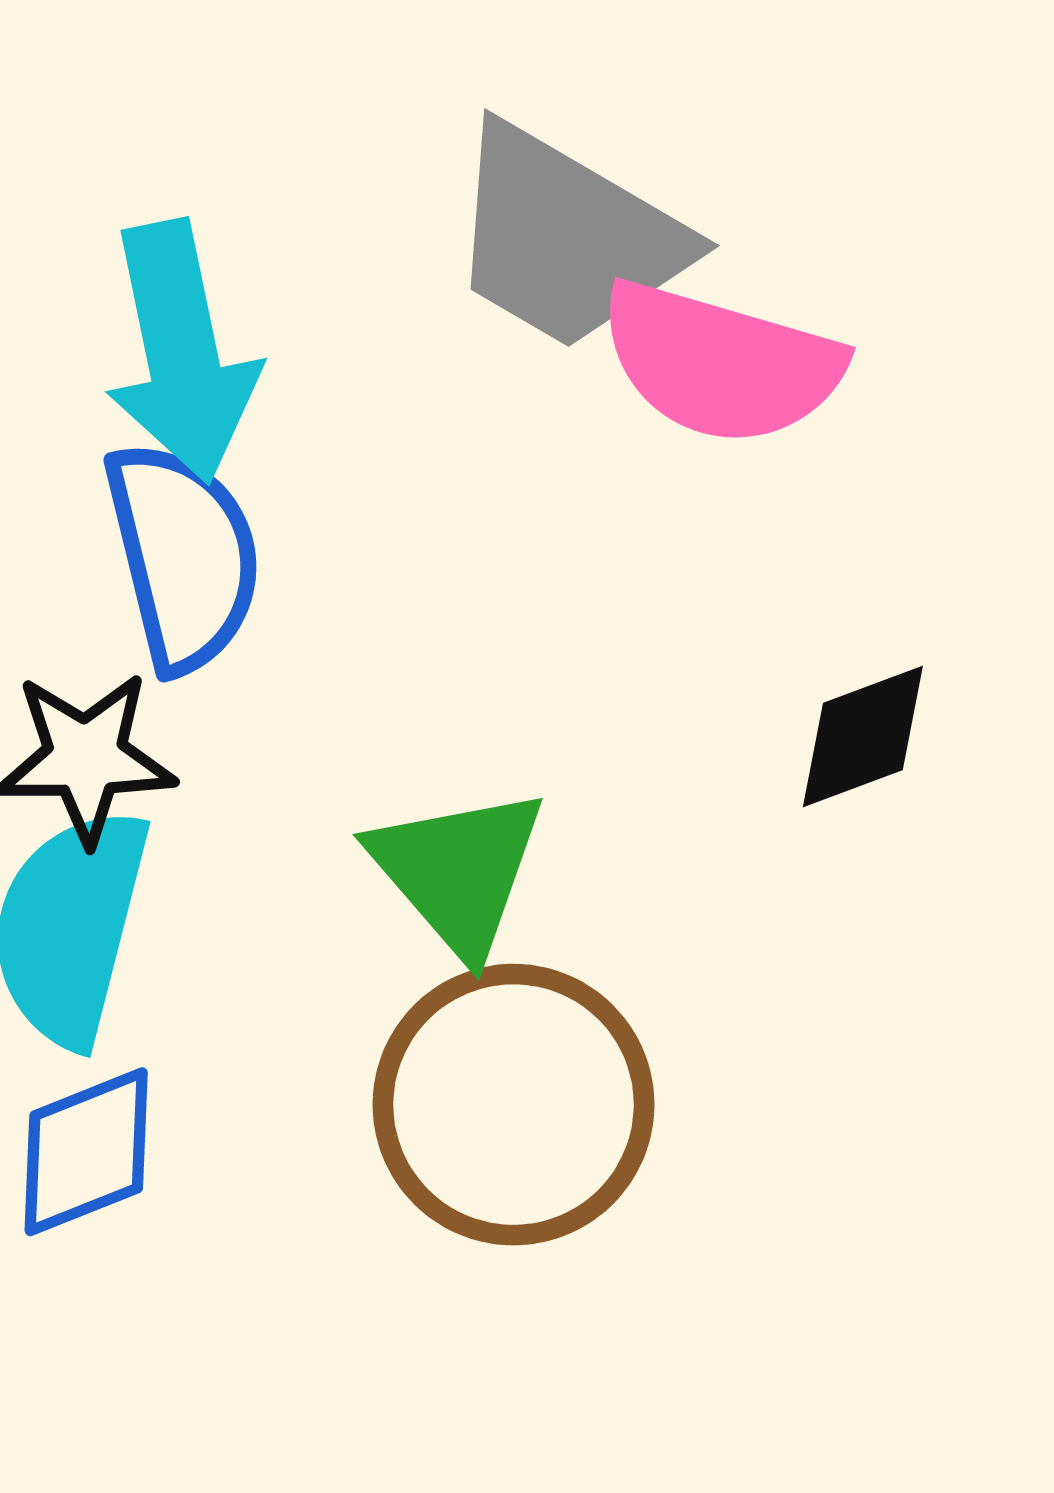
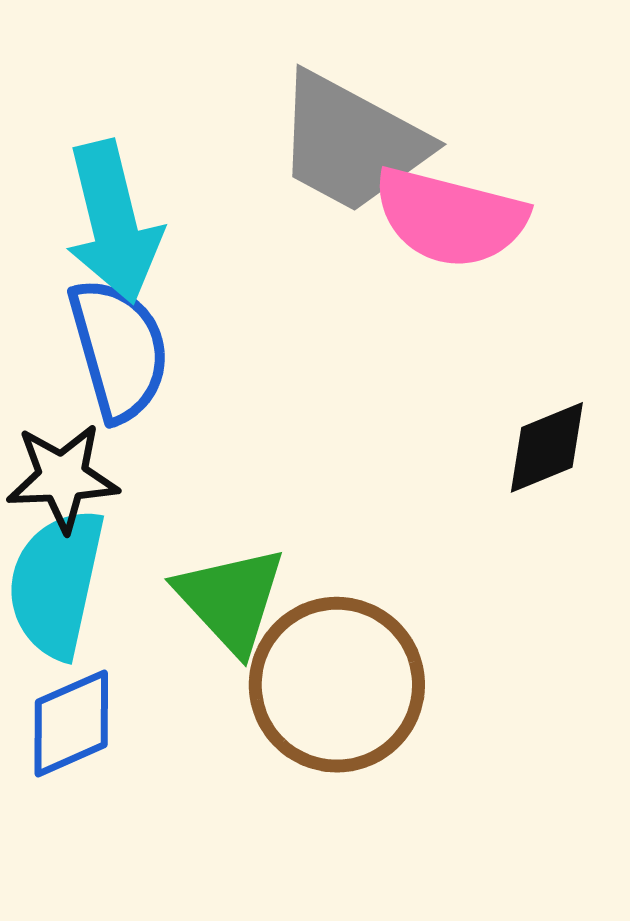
green triangle: (458, 871) -> (231, 599), moved

